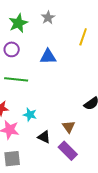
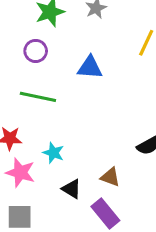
brown triangle: (69, 127) -> (110, 177), turned -40

